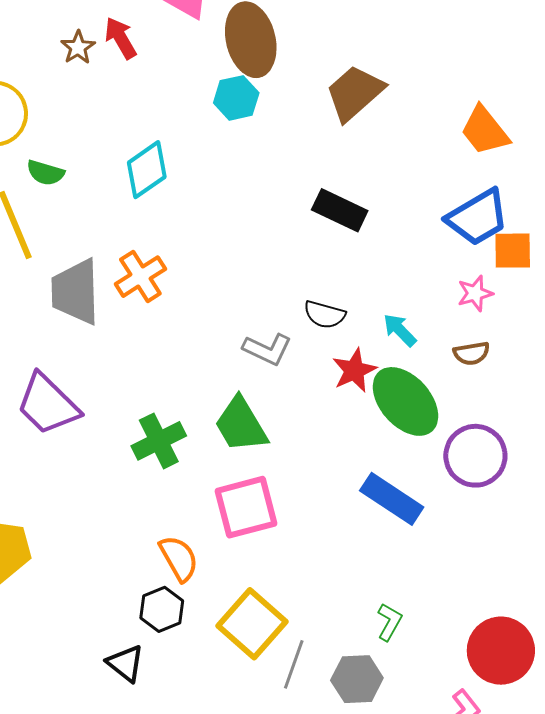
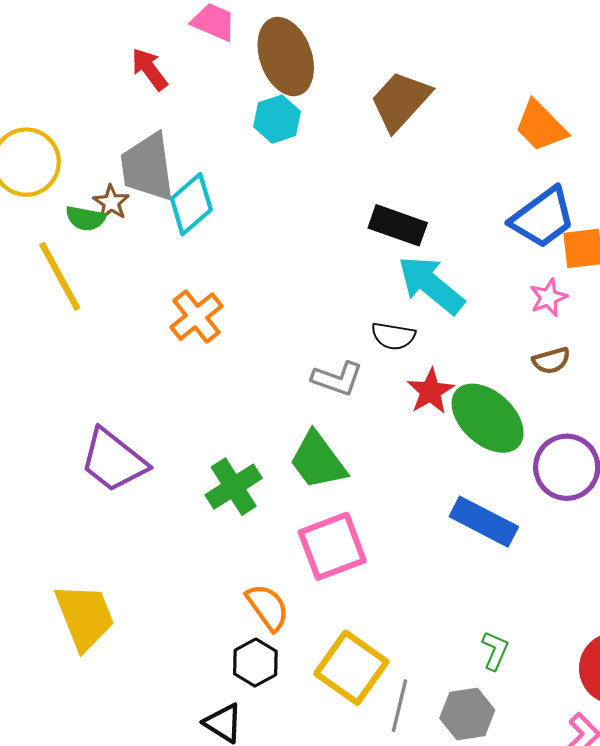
brown star: (78, 47) -> (111, 202), moved
gray trapezoid: (75, 292) -> (148, 167), moved
cyan arrow: (400, 330) -> (431, 285), moved, size x1.8

